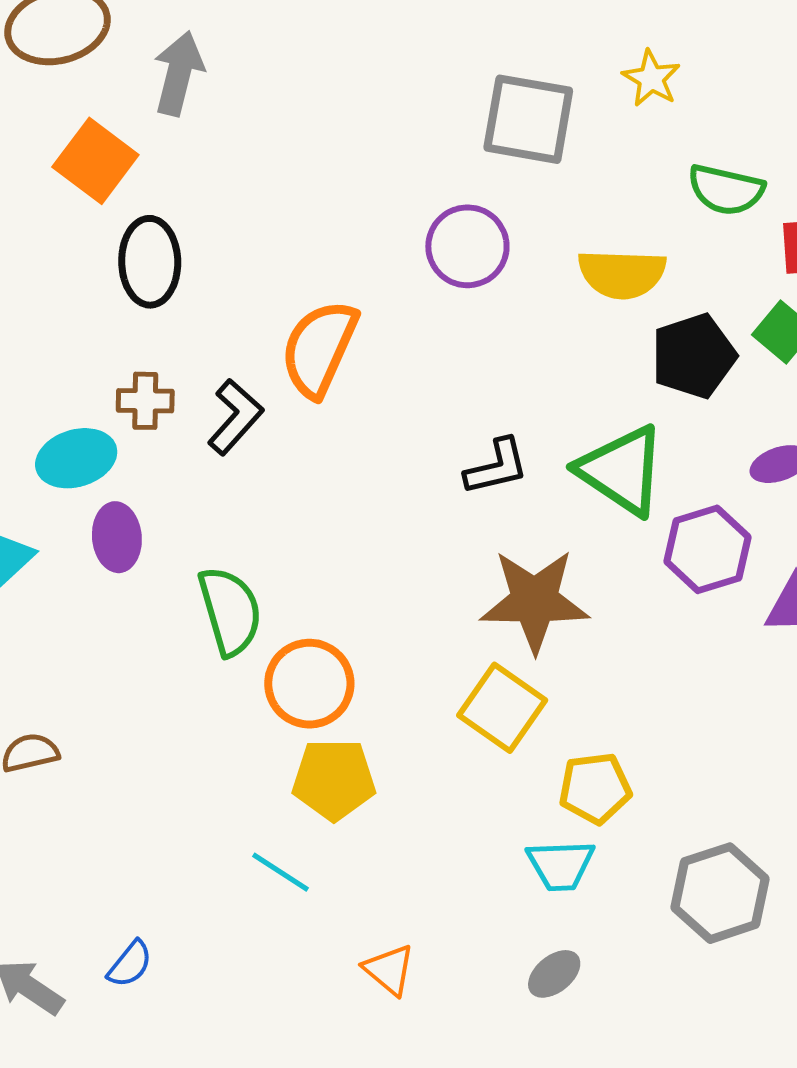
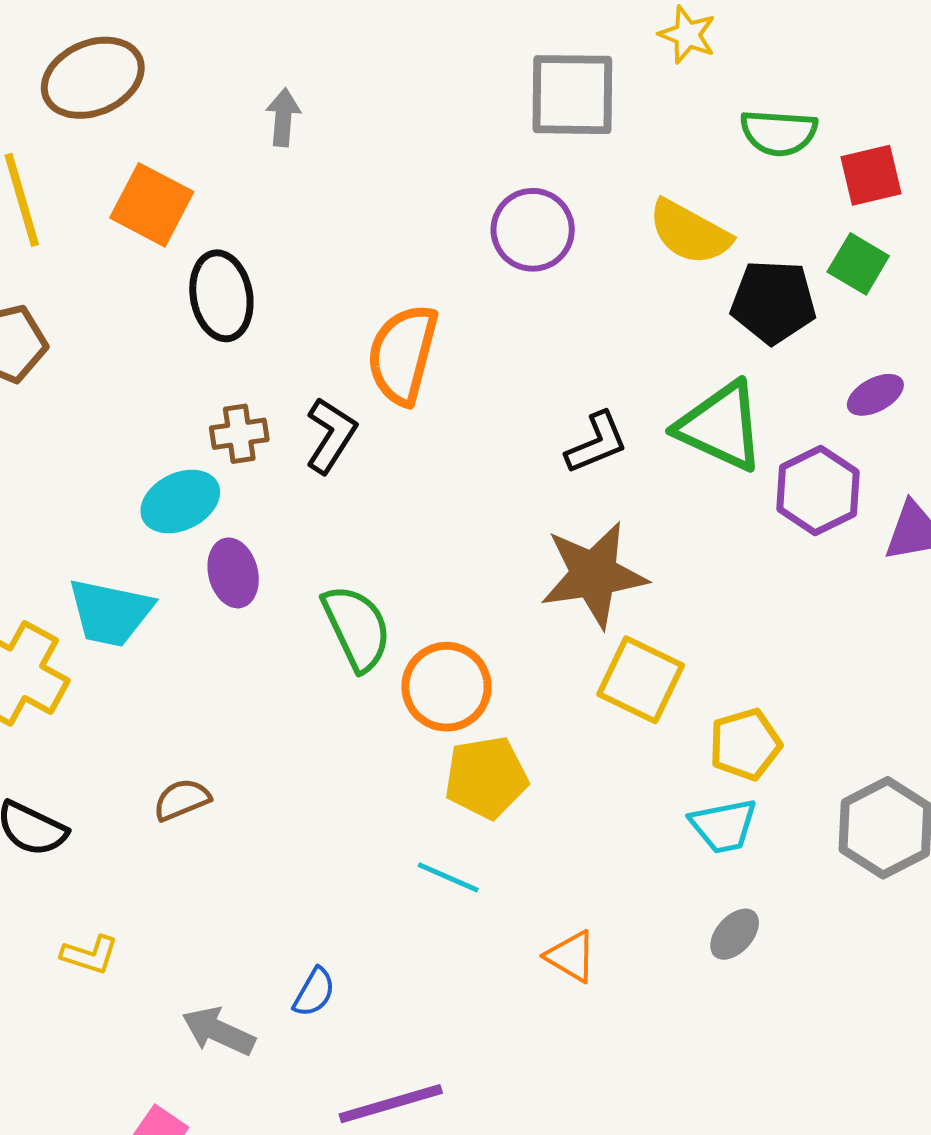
gray arrow: (179, 73) -> (283, 117), moved, size x0.7
yellow semicircle: (622, 274) -> (690, 232), turned 36
black pentagon: (694, 356) -> (773, 302), turned 30
brown star: (535, 601) -> (594, 575), moved

